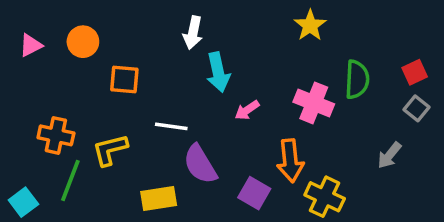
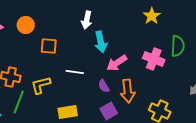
pink arrow: (247, 110) -> (117, 63), size x1.5
orange arrow: (290, 161) -> (128, 91), moved
purple semicircle: (200, 164) -> (104, 86), moved, size x0.6
purple square: (254, 193) -> (109, 111), moved, turned 30

